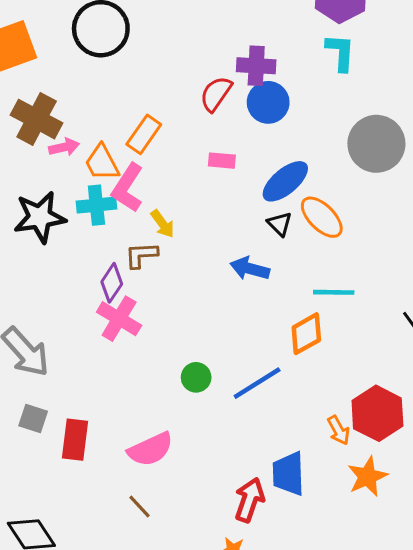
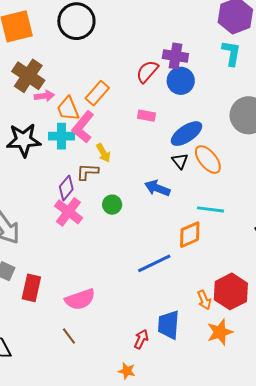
green circle: (196, 377) -> (112, 205), moved
red arrow: (249, 500) -> (141, 339), size x0.7

